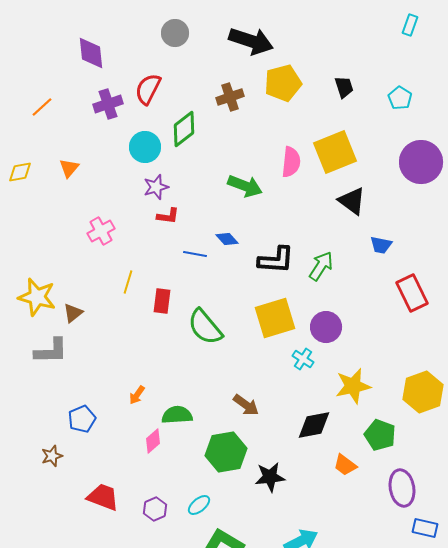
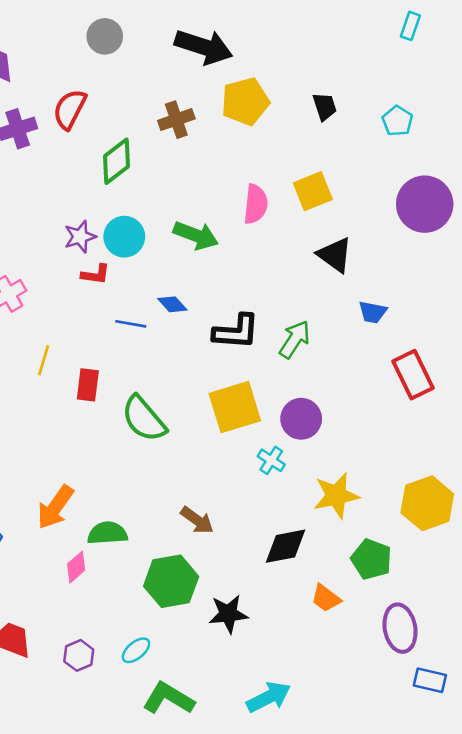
cyan circle: (145, 147) -> (124, 237), moved
yellow square: (335, 152) -> (313, 191), size x0.7
orange arrow: (137, 395) -> (55, 507), size x1.8

